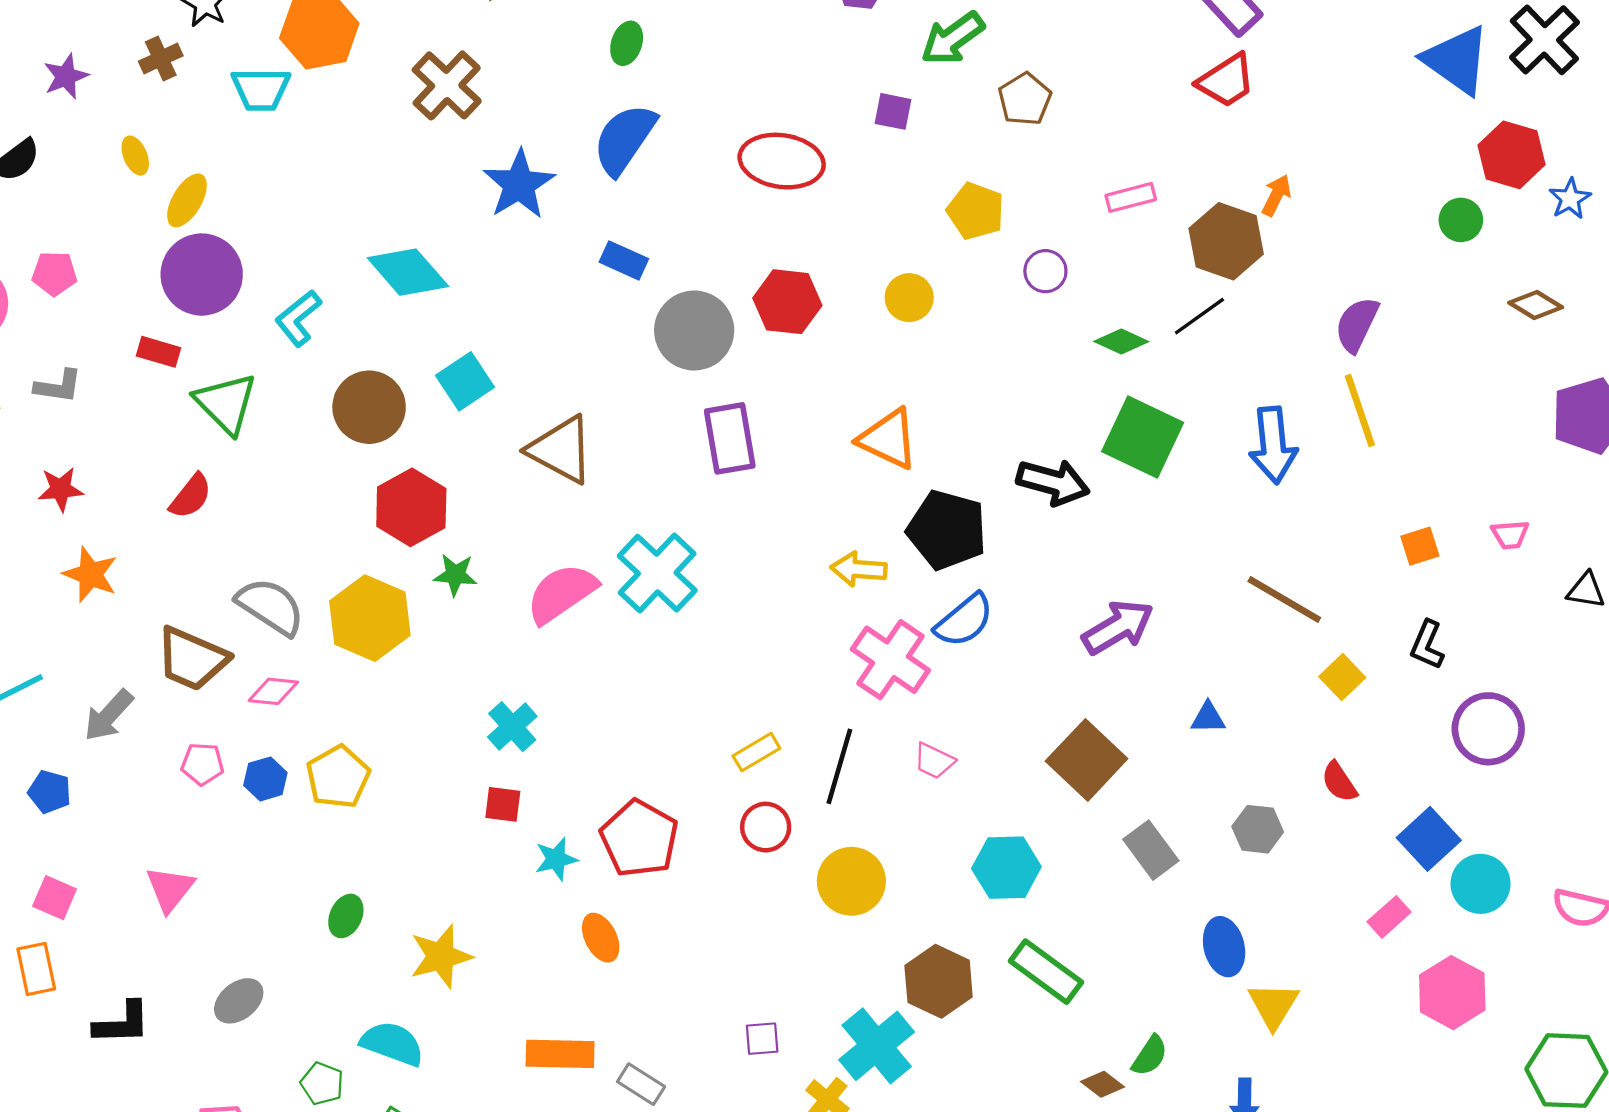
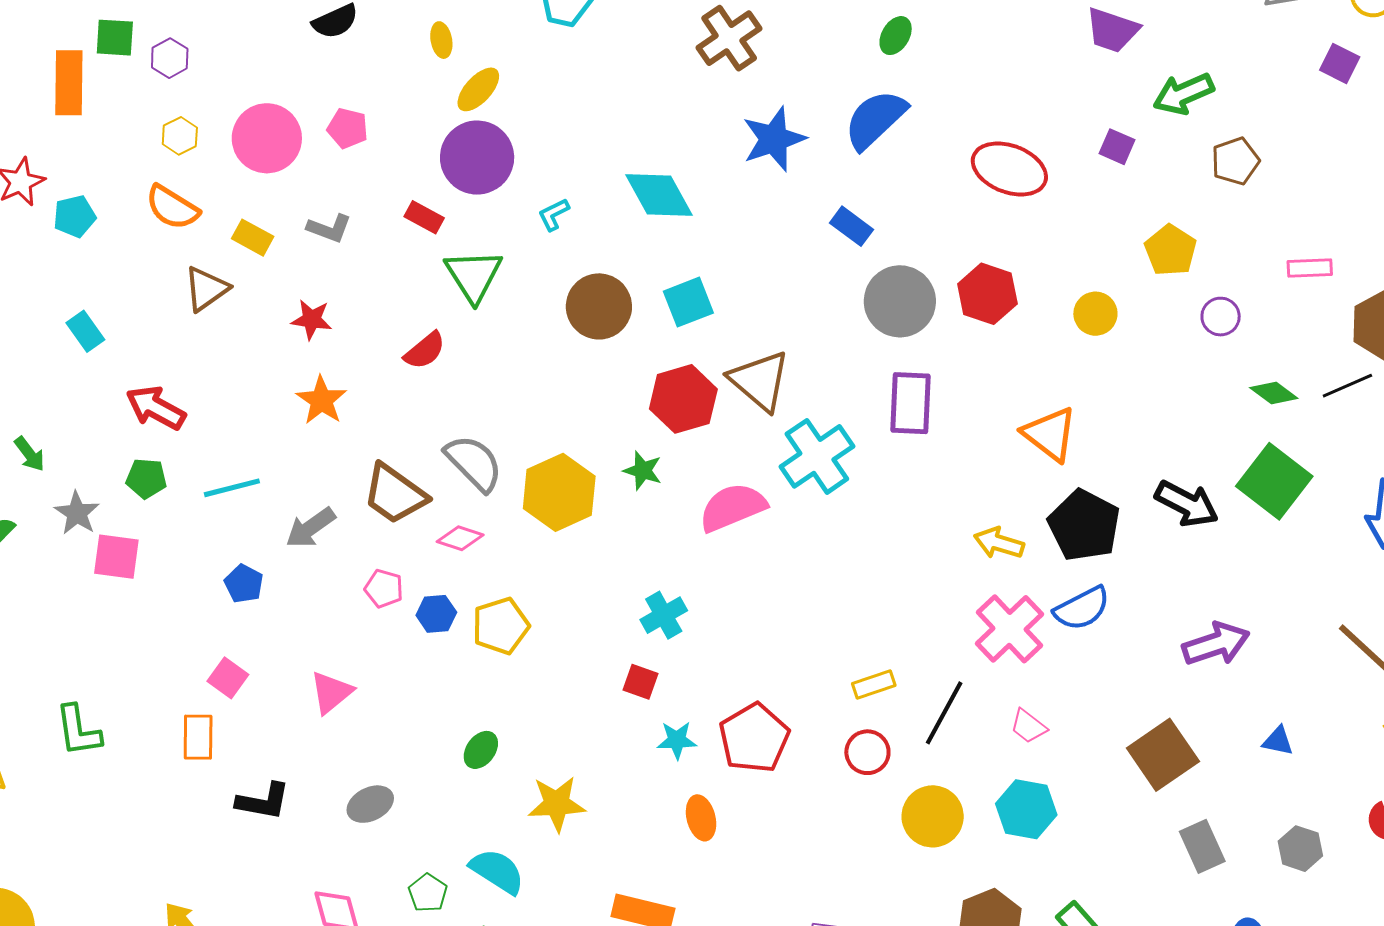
cyan L-shape: (298, 318) -> (554, 214), size x0.7
red hexagon: (411, 507) -> (683, 399), moved
cyan cross: (657, 573) -> (817, 456), moved
cyan hexagon: (1006, 868) -> (1026, 809), moved

